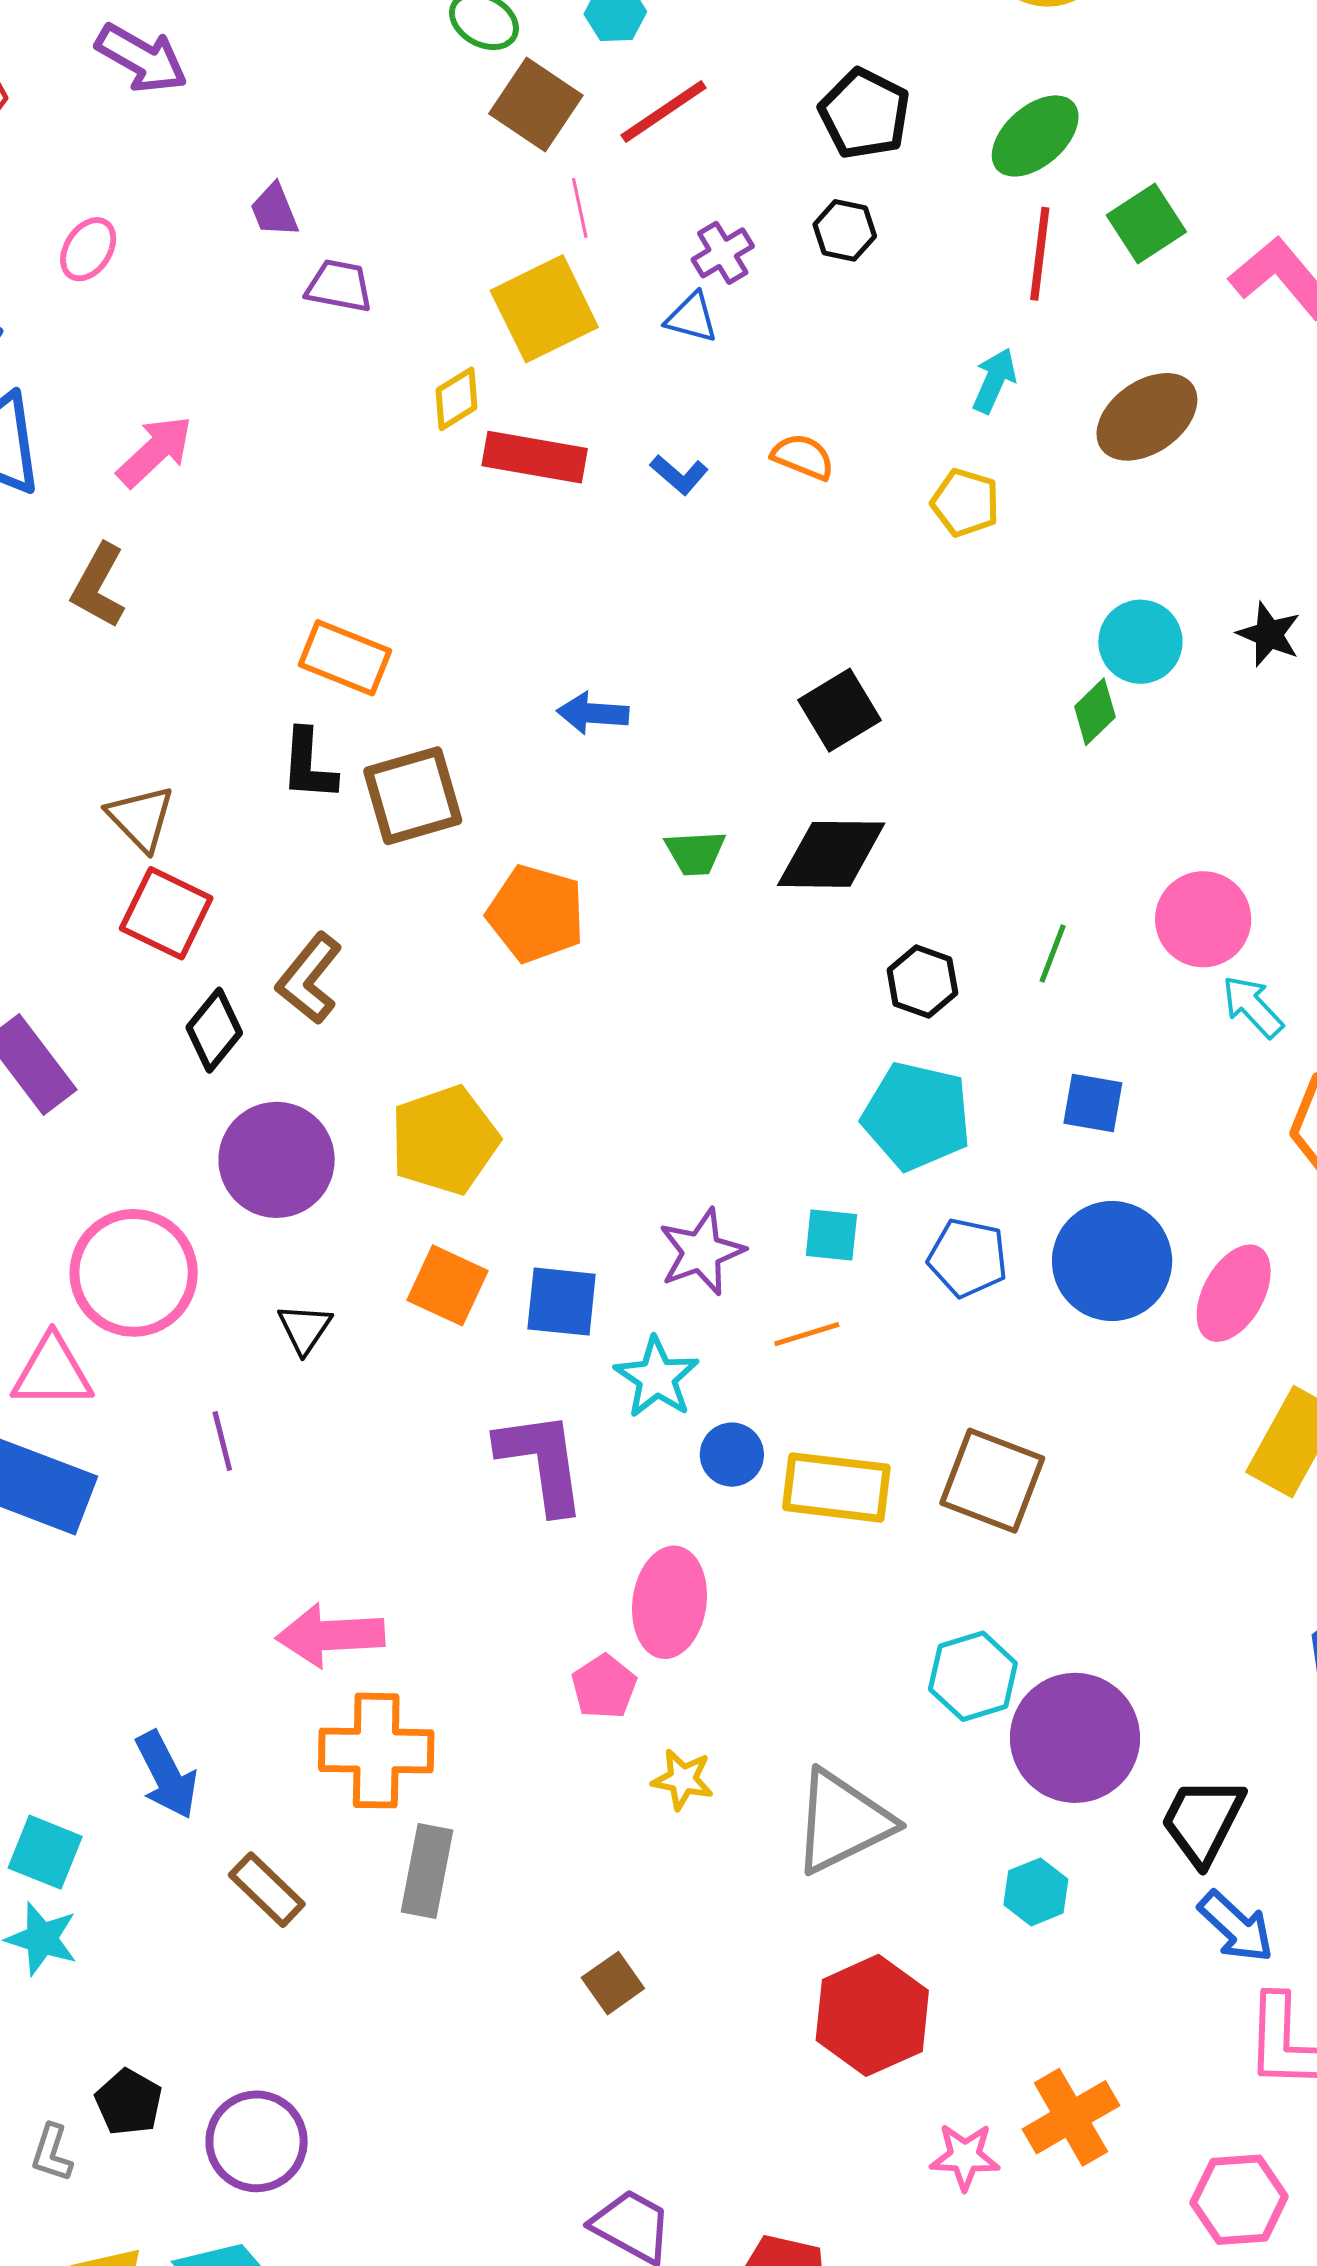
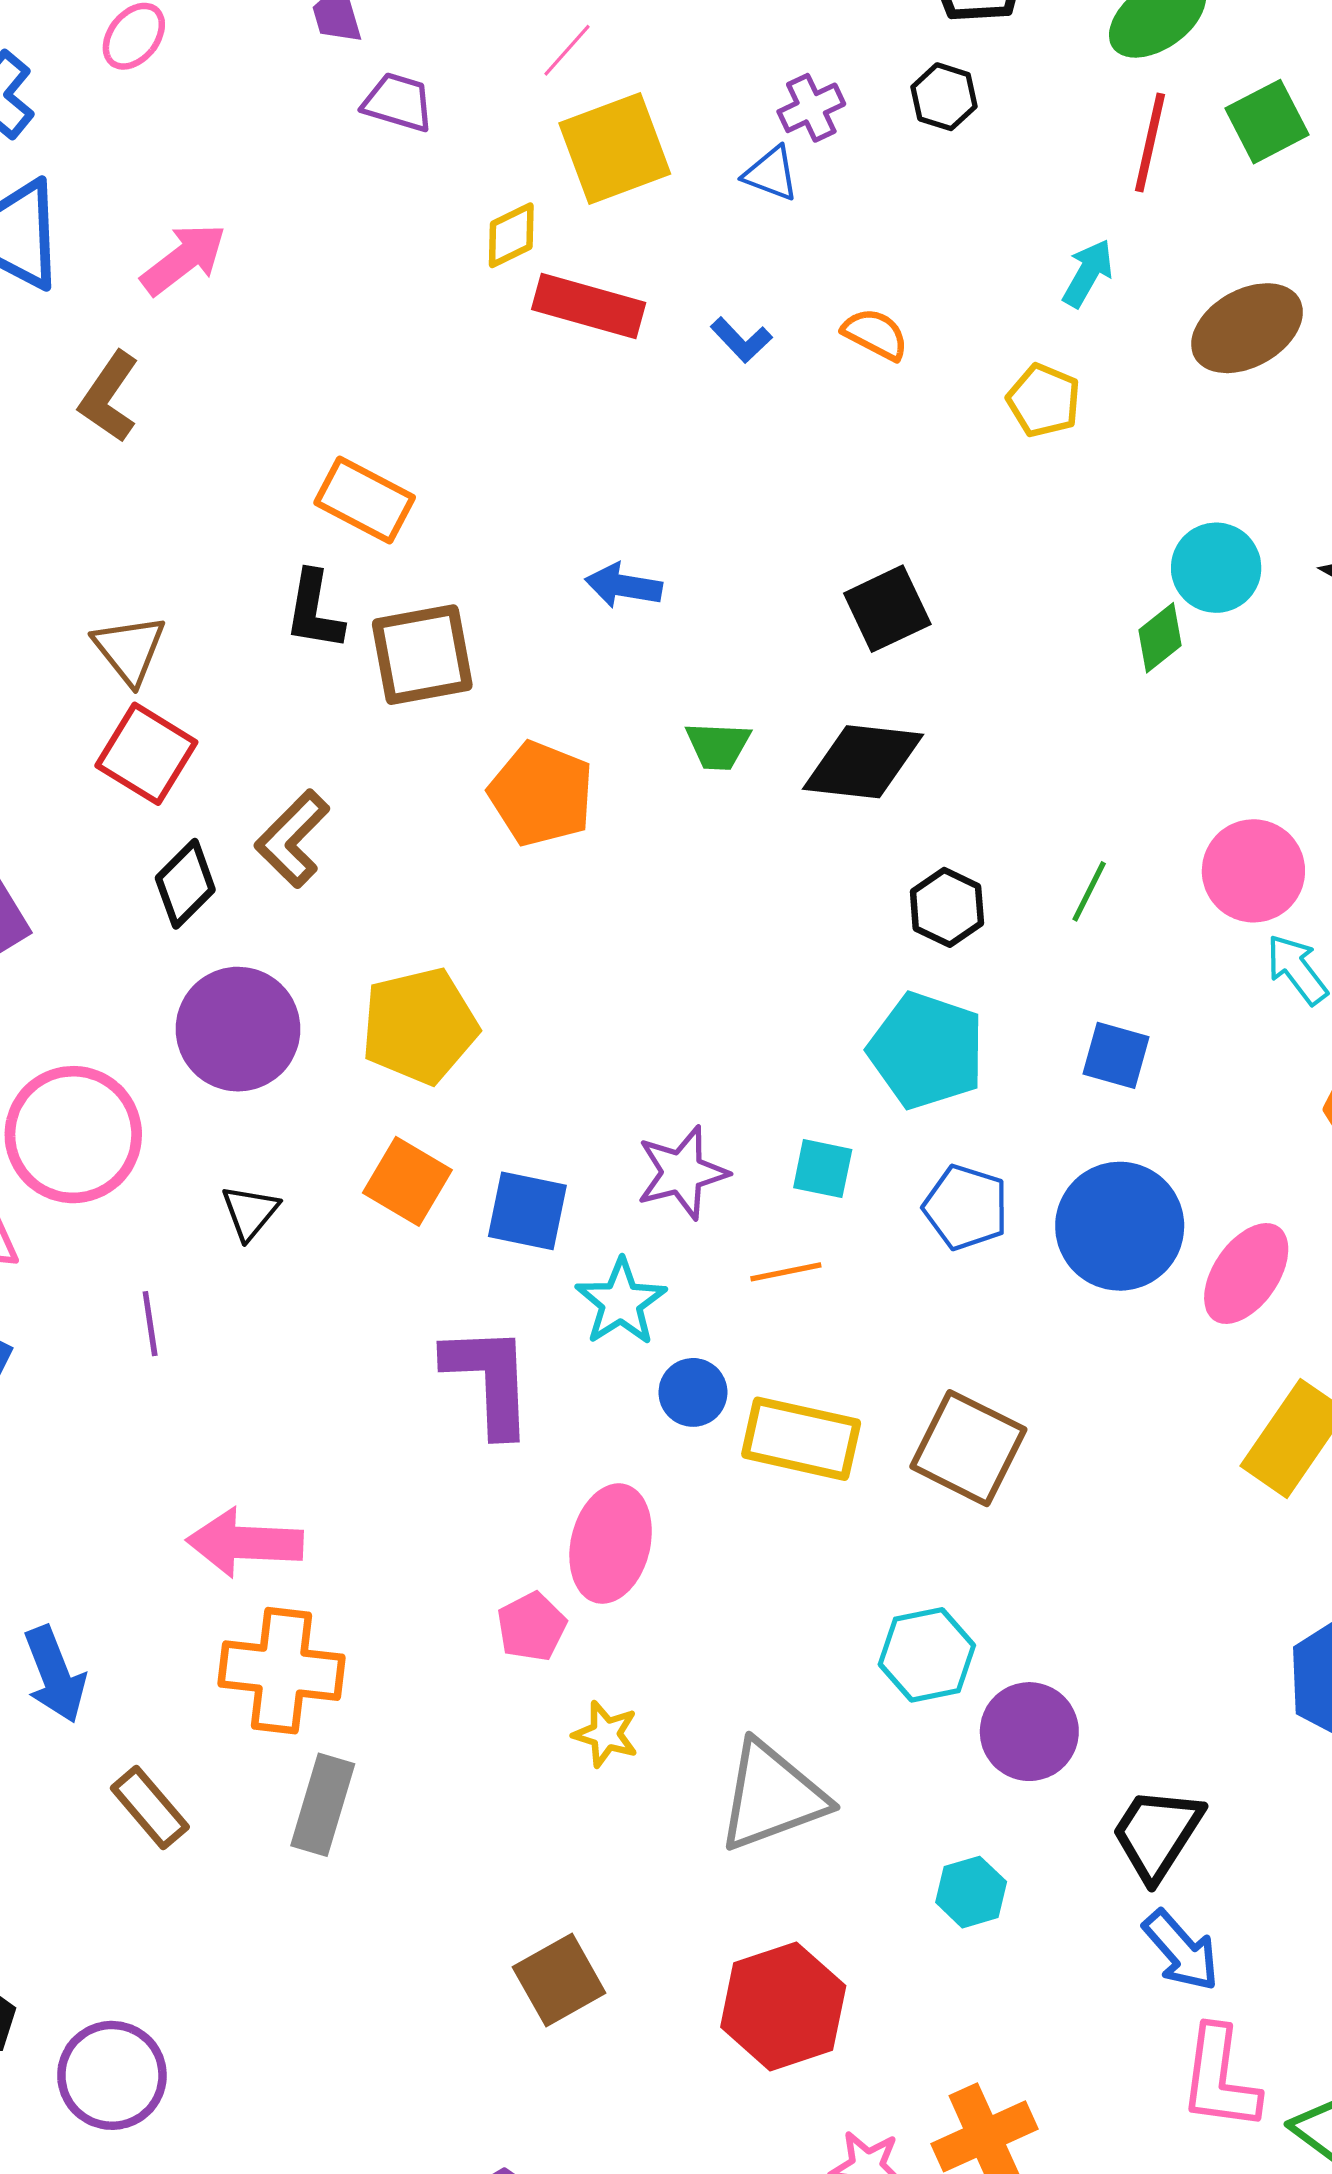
pink line: (580, 208) -> (567, 50), moved, turned 48
purple circle: (1075, 1738) -> (1029, 1732), size x0.7
brown square: (613, 1983) -> (559, 1980), moved, size x1.4

